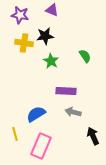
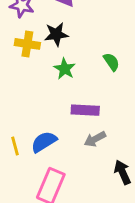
gray arrow: (73, 112) -> (95, 139), turned -42
yellow line: (15, 134) -> (15, 146), moved

